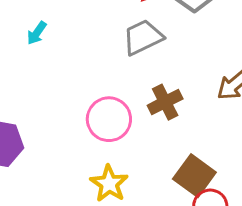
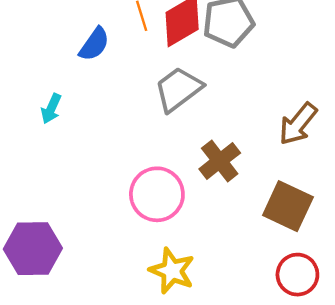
brown square: (194, 176) -> (288, 206), moved

